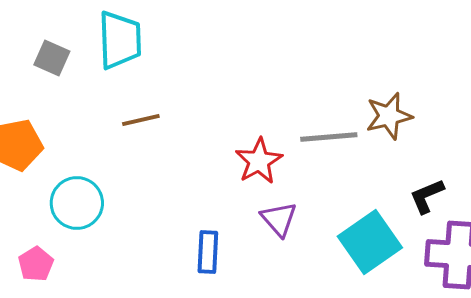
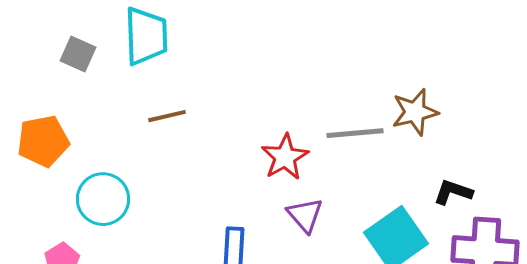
black L-shape: (427, 196) -> (453, 192), turned 42

